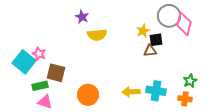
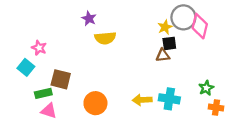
yellow star: (143, 31) -> (165, 27), moved
pink star: (39, 54) -> (39, 48), moved
cyan square: (24, 62) -> (26, 67), size x0.7
orange cross: (185, 99) -> (216, 108), moved

